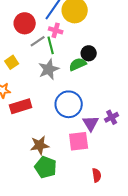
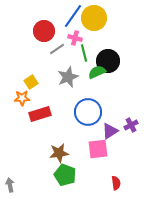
green line: (51, 45) -> (84, 53), moved
black circle: (89, 53) -> (108, 61), size x1.5
yellow square: (12, 62) -> (31, 82), moved
purple triangle: (91, 123) -> (110, 131), turned 30

